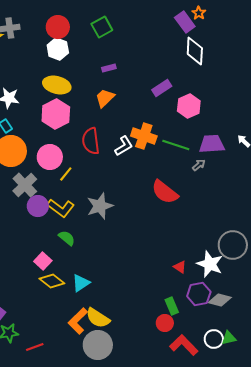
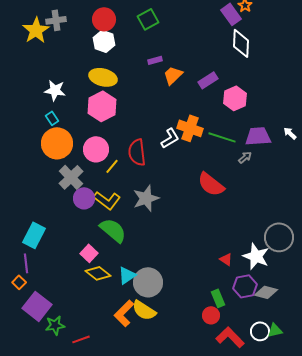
orange trapezoid: (105, 98) -> (173, 75), moved
red semicircle: (91, 141) -> (137, 152), moved
green semicircle: (67, 238) -> (113, 230), size x1.6
gray circle: (98, 345) -> (148, 282), moved

